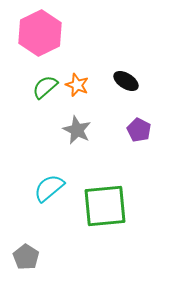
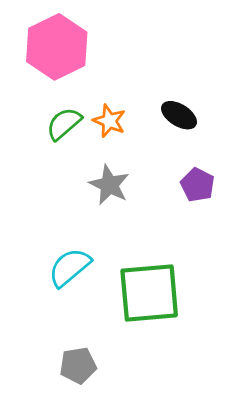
gray pentagon: (26, 257) -> (78, 365), moved, turned 30

